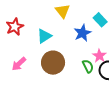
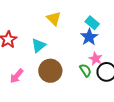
blue star: (82, 33) -> (89, 37), moved

